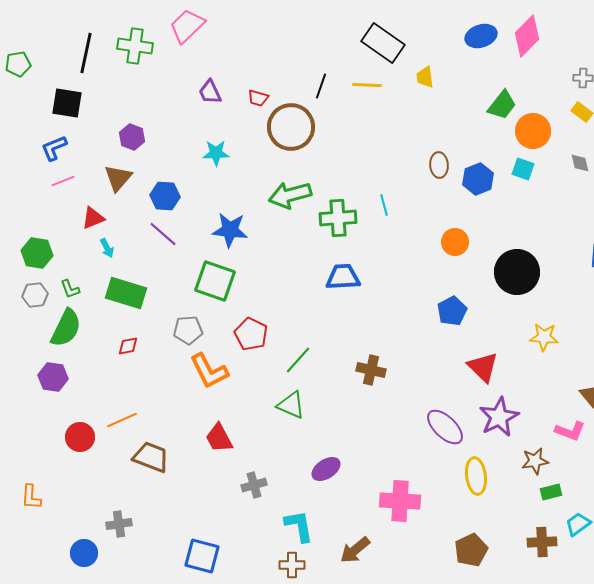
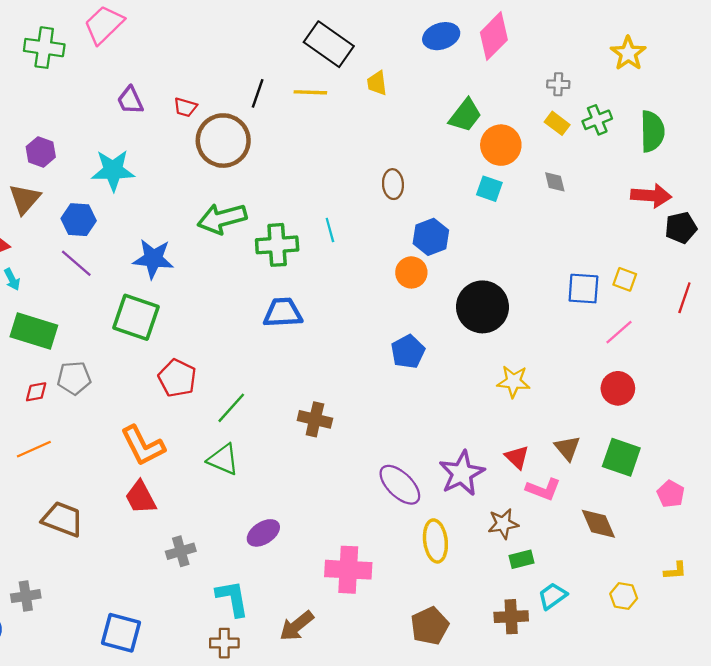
cyan star: (216, 153) -> (113, 170), moved, size x1.4
blue hexagon: (478, 179) -> (431, 237), moved
gray pentagon: (188, 330) -> (74, 378), moved
red triangle: (483, 367) -> (517, 457), moved, size x0.7
orange L-shape: (209, 371) -> (143, 446), moved
orange line: (122, 420) -> (34, 449), moved

